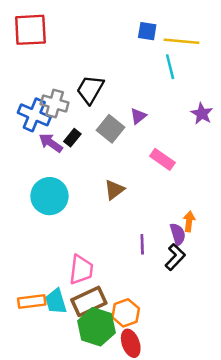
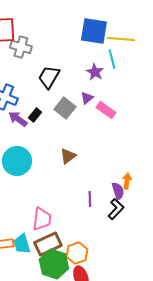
blue square: (147, 31) -> (94, 31), size x1.8
gray cross: (55, 103) -> (21, 47), moved
purple star: (202, 114) -> (95, 72), moved
pink rectangle: (162, 159) -> (106, 110), moved

